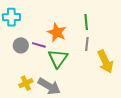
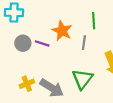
gray line: (87, 44) -> (84, 43), moved
green triangle: (58, 58) -> (82, 79), moved

